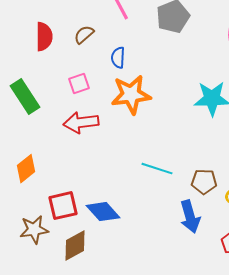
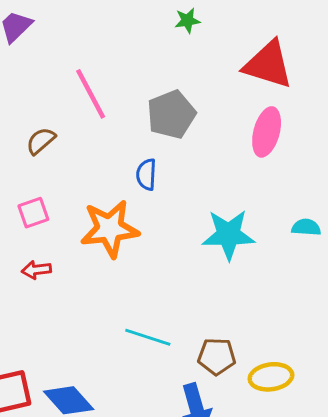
blue semicircle: (118, 58) -> (146, 174), moved
red arrow: (81, 123) -> (36, 270), size x0.6

